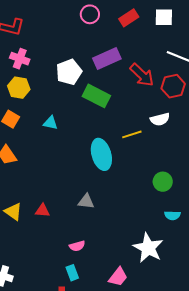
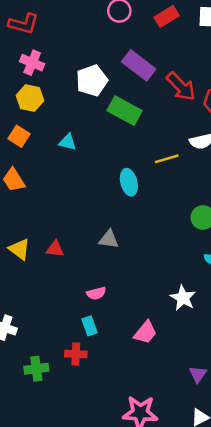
purple rectangle: (107, 59) -> (139, 65), turned 60
cyan ellipse: (101, 154) -> (129, 182), size x0.7
white star: (148, 248) -> (183, 298), size x0.7

